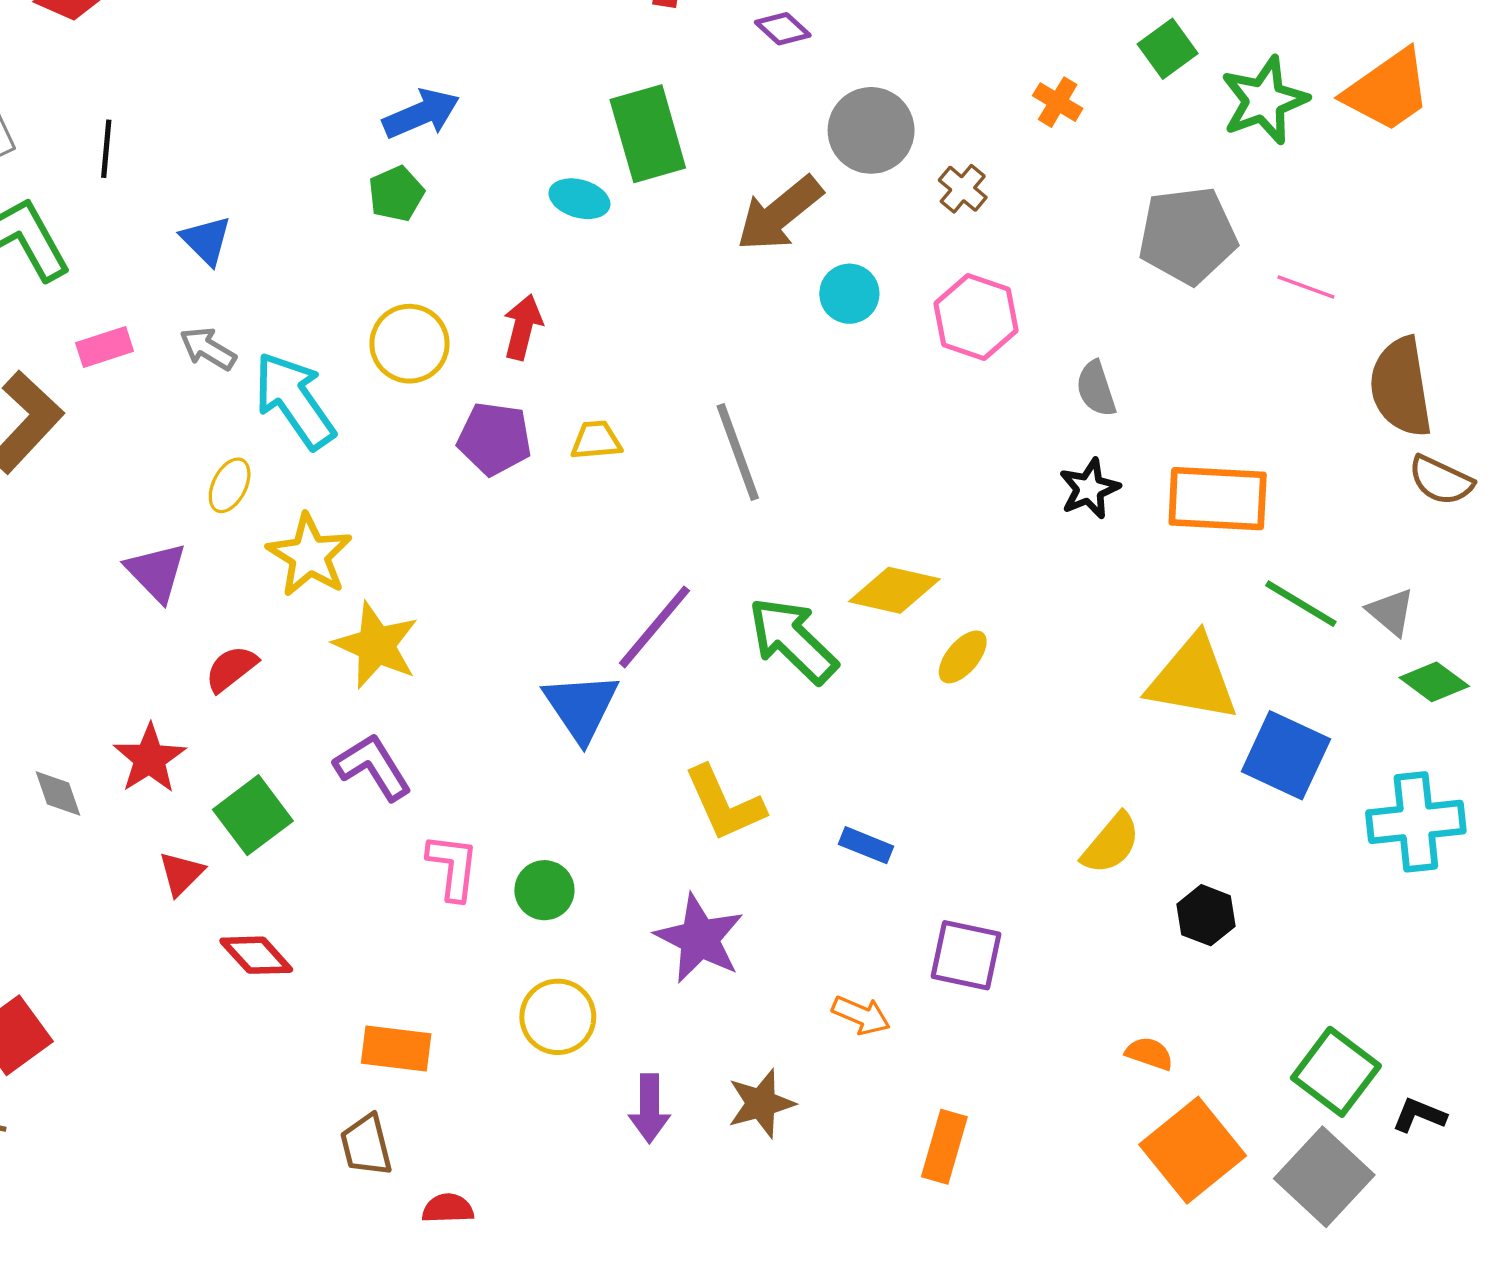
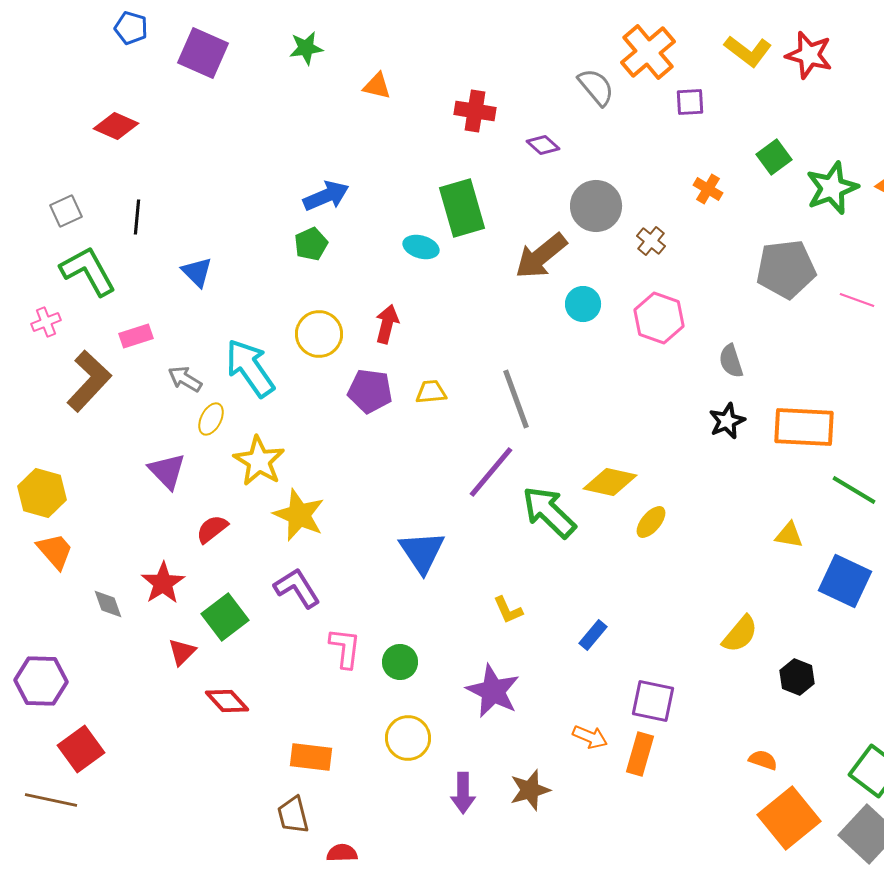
gray arrow: (208, 349) -> (185, 379), moved
purple line: (654, 627) -> (491, 472), moved
yellow triangle: (1193, 679) -> (789, 535), size x0.5
yellow L-shape: (724, 804) -> (508, 610), size x0.6
blue rectangle: (866, 845) -> (593, 635), turned -72
orange rectangle: (944, 1147) -> (640, 754), moved

